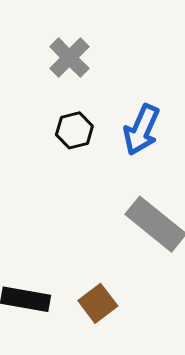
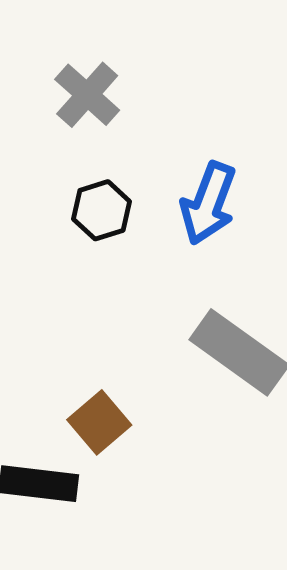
brown square: (98, 303) -> (99, 422), moved

